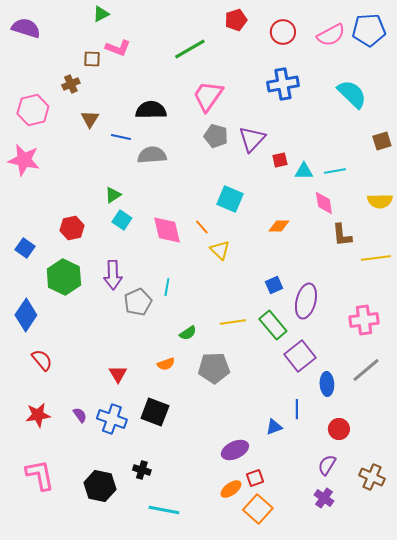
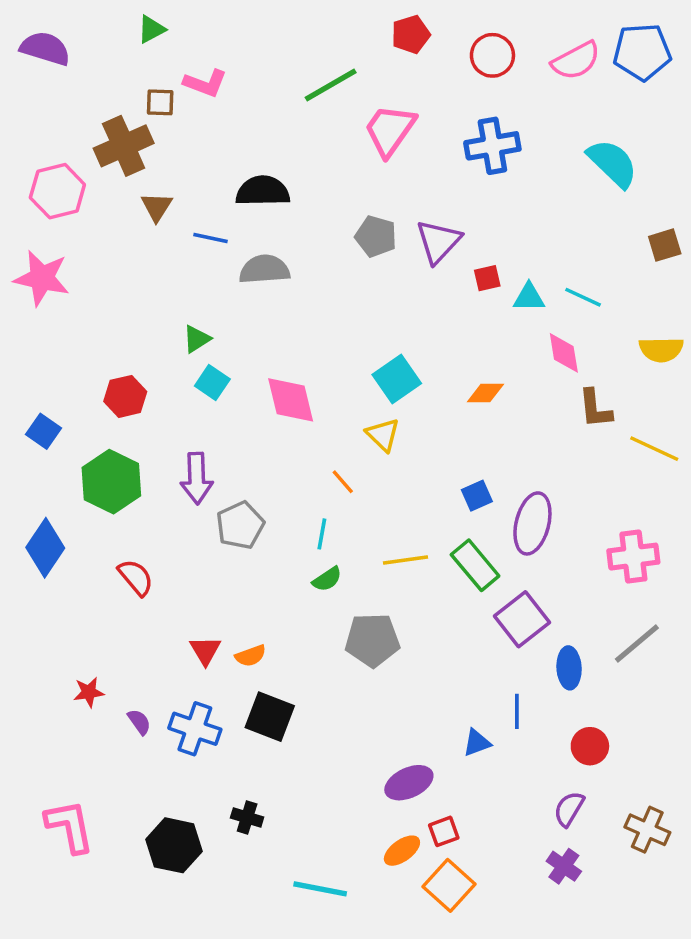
green triangle: (101, 14) -> (151, 29), moved
brown cross: (71, 84) -> (124, 146), size x1.8
pink trapezoid: (208, 96) -> (390, 130), moved
cyan line: (335, 171) -> (583, 297), turned 35
cyan square: (230, 199) -> (397, 379), moved, turned 32
orange line: (202, 227) -> (343, 482), moved
yellow line: (376, 258) -> (654, 449), turned 32
cyan line: (167, 287) -> (322, 534), moved
red semicircle: (42, 360) -> (136, 577), moved
orange semicircle: (166, 364) -> (251, 656), moved
red star: (38, 415) -> (89, 692), moved, size x0.7
cyan line: (164, 510) -> (320, 889), moved

